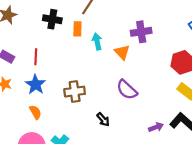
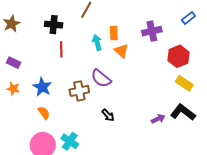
orange rectangle: (77, 29) -> (114, 33), moved
purple cross: (141, 32) -> (152, 31), moved
red line: (36, 57) -> (61, 49), moved
purple semicircle: (127, 90) -> (101, 78), moved

